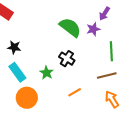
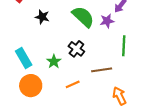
black star: (14, 47) -> (42, 17), moved
brown line: (107, 76) -> (102, 70), moved
orange line: (75, 92) -> (73, 84), moved

